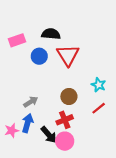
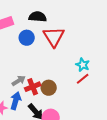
brown circle: (69, 97) -> (49, 88), moved
red line: (99, 108) -> (83, 79), moved
red cross: (65, 120) -> (33, 87), moved

